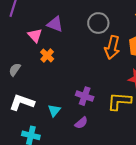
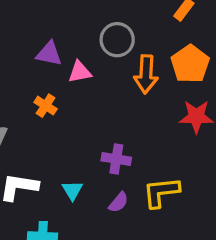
pink triangle: (35, 35) -> (80, 72), moved, turned -49
yellow L-shape: (119, 101) -> (161, 192), moved

